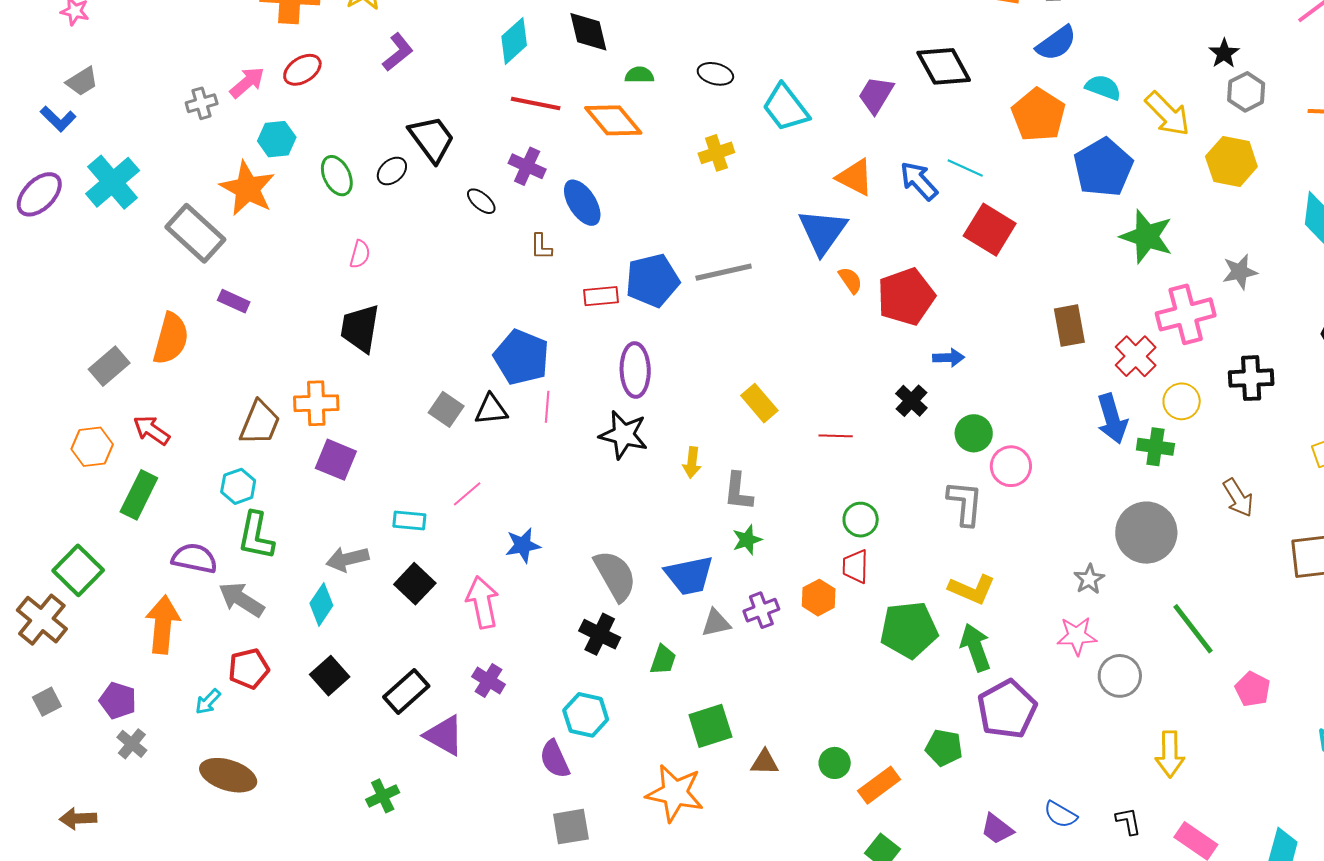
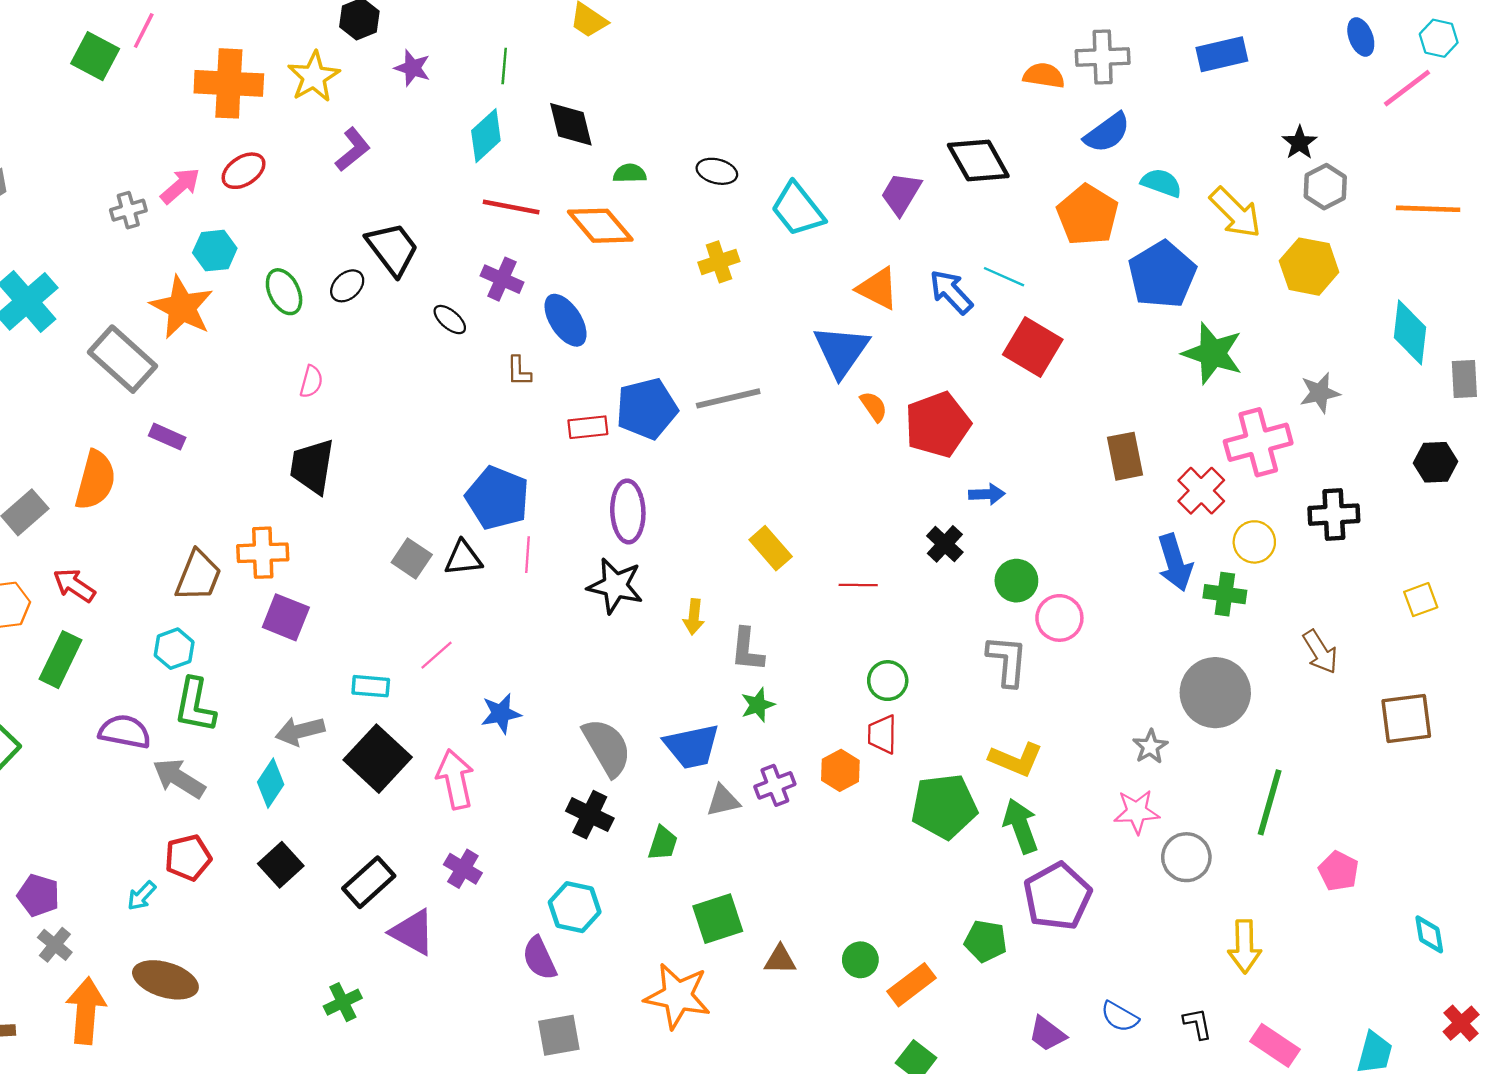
black square: (415, 584) -> (378, 759), size x1.4
orange arrow: (163, 625) -> (86, 1011), moved
green line: (1193, 629) -> (1270, 802), turned 54

